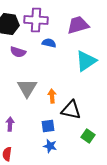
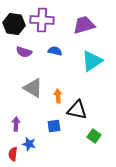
blue semicircle: (49, 43) -> (55, 51), moved
gray triangle: (27, 88) -> (33, 88), turned -30
blue star: (50, 146) -> (29, 144), moved

